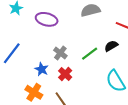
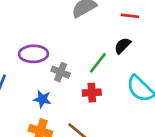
purple ellipse: (47, 19) -> (33, 54), moved
red cross: (65, 74) -> (92, 93), moved, turned -32

